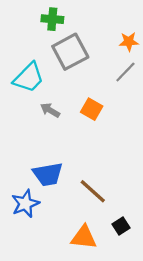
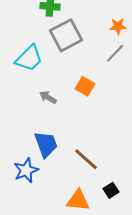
gray arrow: (50, 110) -> (48, 97), moved
blue trapezoid: (48, 174) -> (46, 144), turned -100

